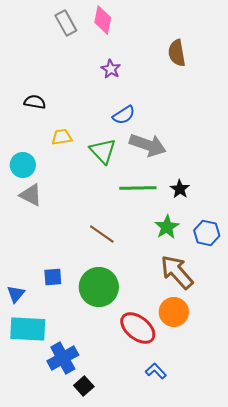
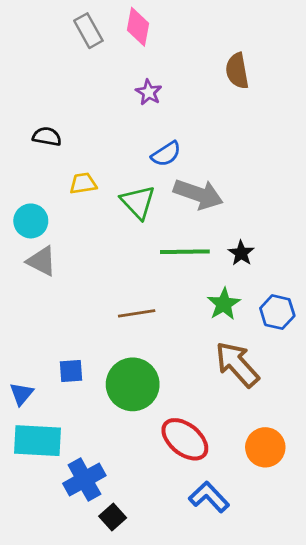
brown line: (102, 234) -> (137, 313), turned -44
orange circle: (174, 312) -> (265, 447), moved
blue L-shape: (156, 371) -> (209, 497), size x1.4

